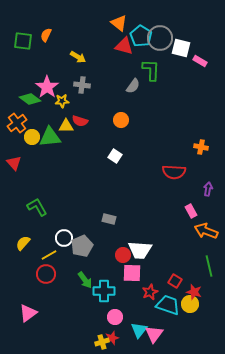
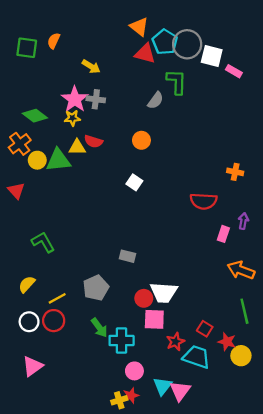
pink star: (47, 87) -> (75, 99), moved
pink rectangle: (191, 211) -> (223, 234), moved, turned 48
white circle: (64, 238) -> (29, 322), moved
yellow circle: (190, 304) -> (241, 356), moved

